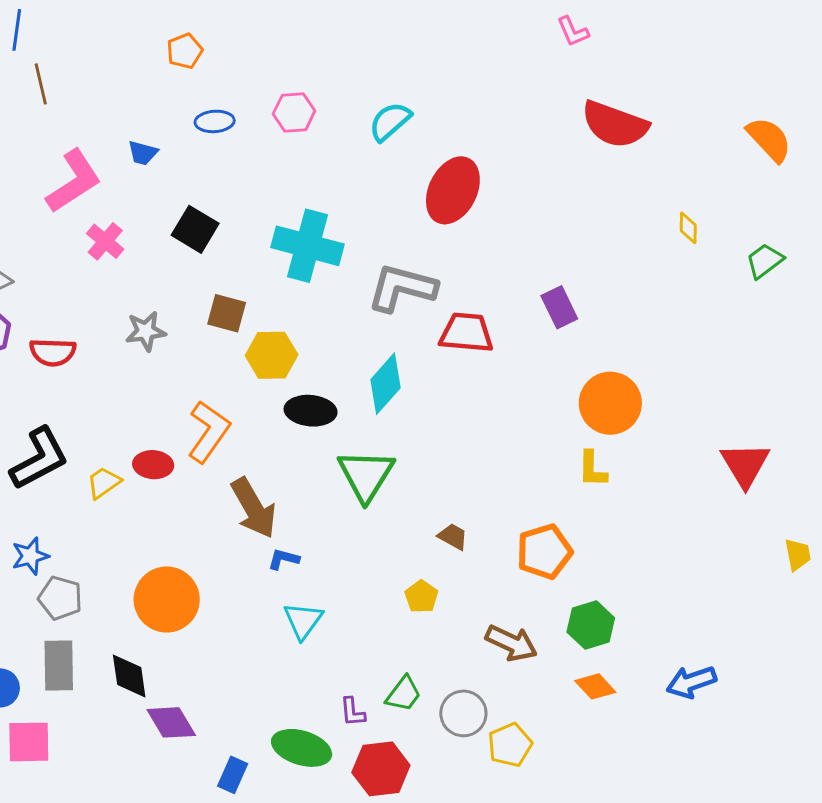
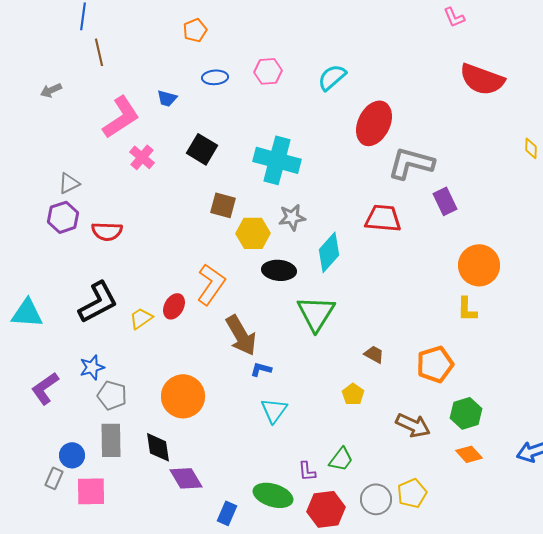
gray L-shape: (402, 288) -> (411, 163), moved
gray star: (146, 331) -> (292, 217), moved
red ellipse: (153, 465) -> (174, 306), turned -65
gray circle: (463, 713) -> (376, 499), moved

